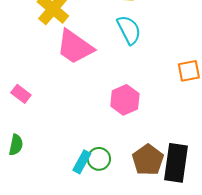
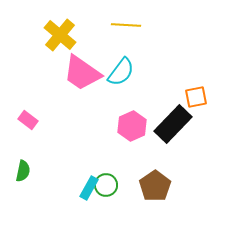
cyan semicircle: (129, 30) -> (121, 72), moved, turned 64
black rectangle: (176, 163) -> (173, 124), moved, turned 36

